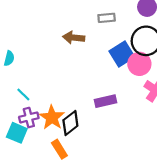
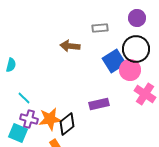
purple cross: (29, 117) -> (29, 119), turned 30
orange star: (52, 117) -> (50, 119), turned 30

